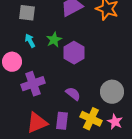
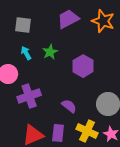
purple hexagon: (74, 53) -> (83, 66), moved

